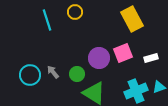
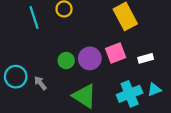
gray arrow: (53, 72) -> (40, 83), moved
green circle: (77, 74) -> (66, 61), moved

